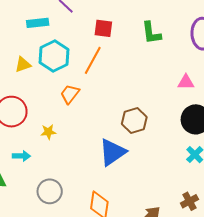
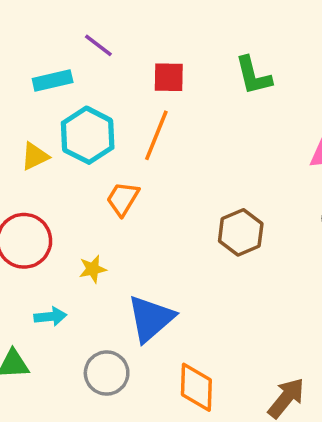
blue triangle: (112, 152) -> (151, 318), moved

